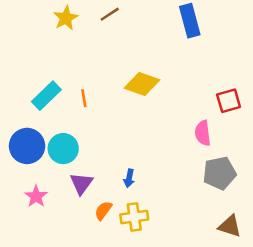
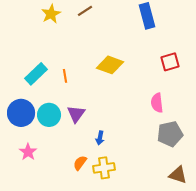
red square: (229, 101) -> (170, 62), moved
purple triangle: (81, 183) -> (76, 114), moved

